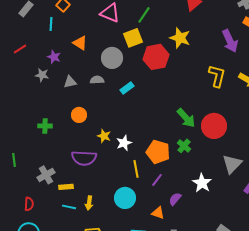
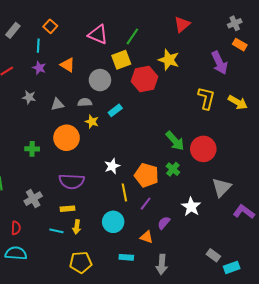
purple star: (54, 57) -> (39, 68), moved
orange circle: (79, 115) -> (67, 138), size x1.6
yellow star: (104, 136) -> (92, 122), moved
yellow rectangle: (66, 187) -> (68, 209), moved

